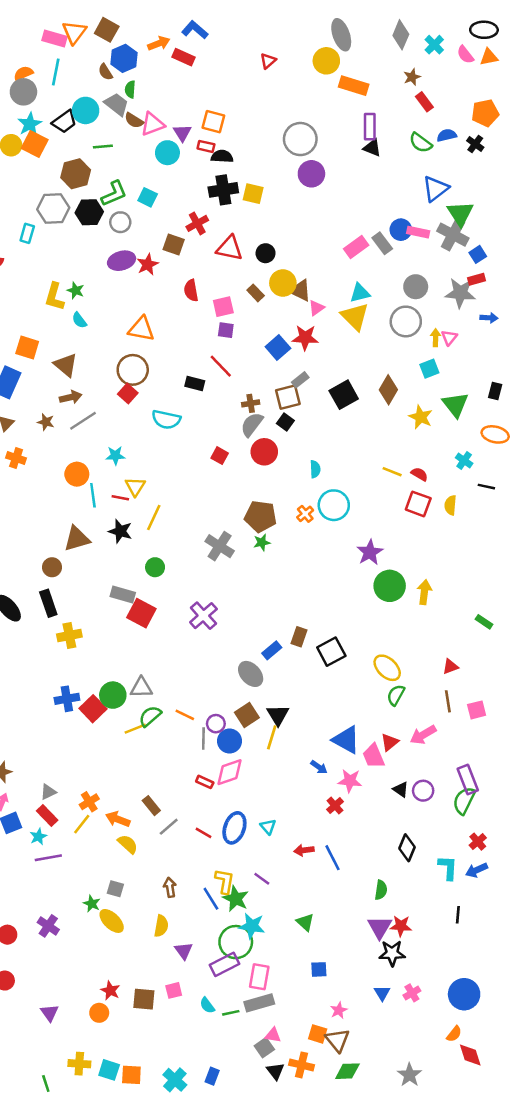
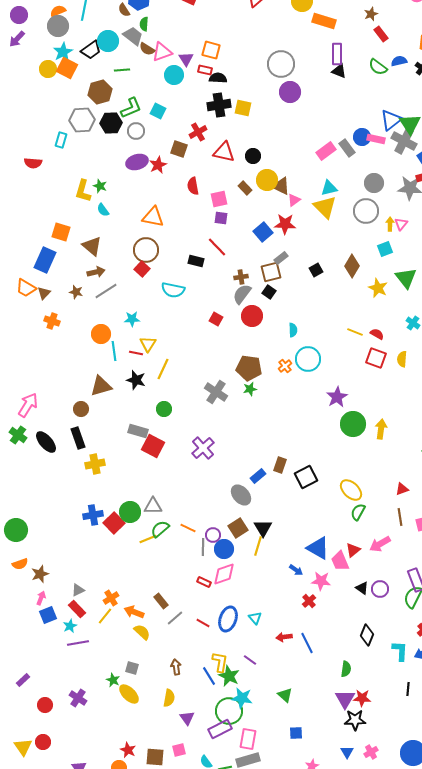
blue triangle: (436, 189) -> (391, 120), moved
black square: (344, 395) -> (316, 270), size x0.6

